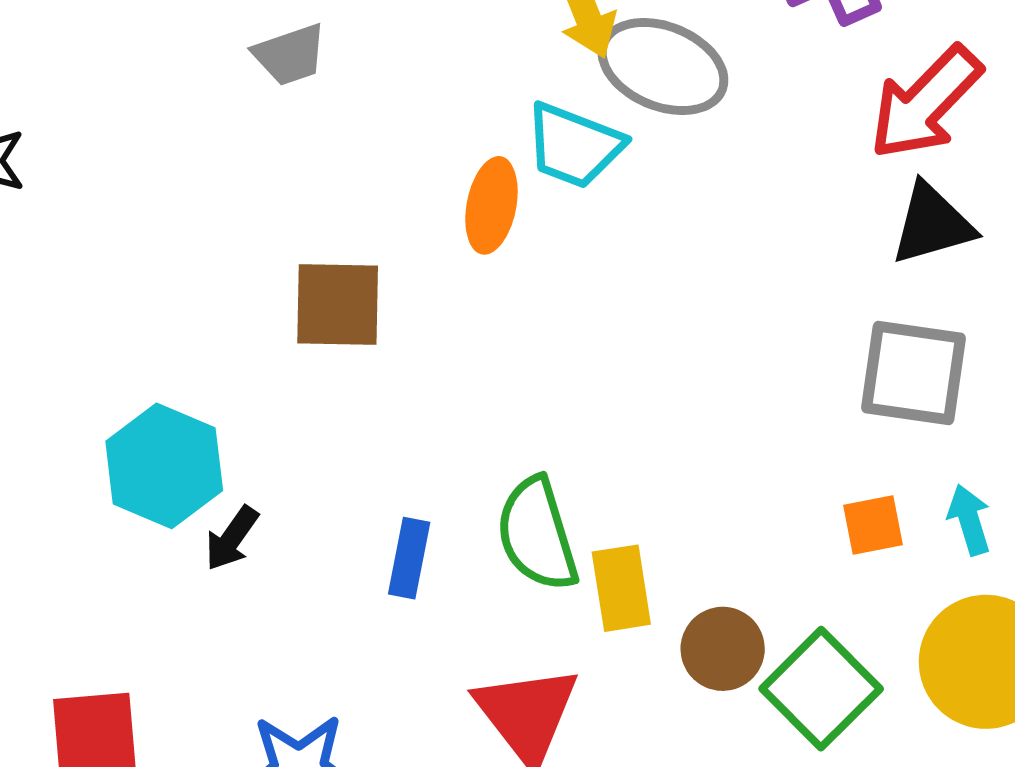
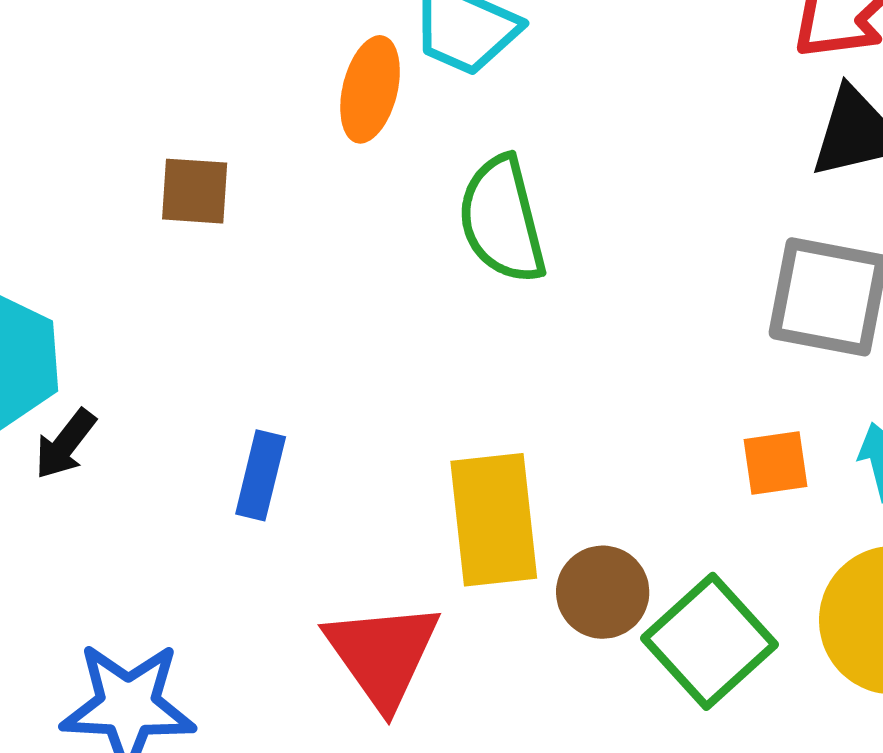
brown square: (338, 304) -> (195, 191), size x0.7
green semicircle: (537, 534) -> (502, 220), moved
yellow rectangle: (621, 588) -> (494, 520), size x1.4

